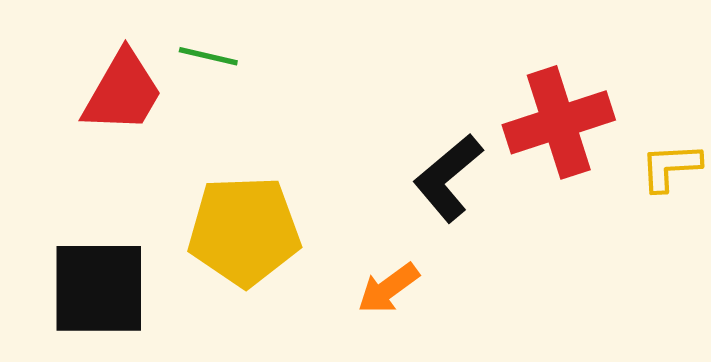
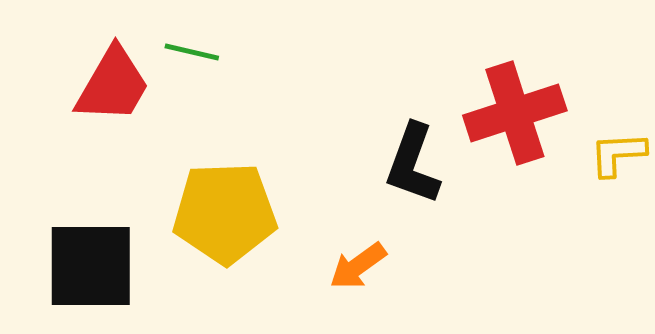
black L-shape: (448, 178) -> (413, 164), turned -30

